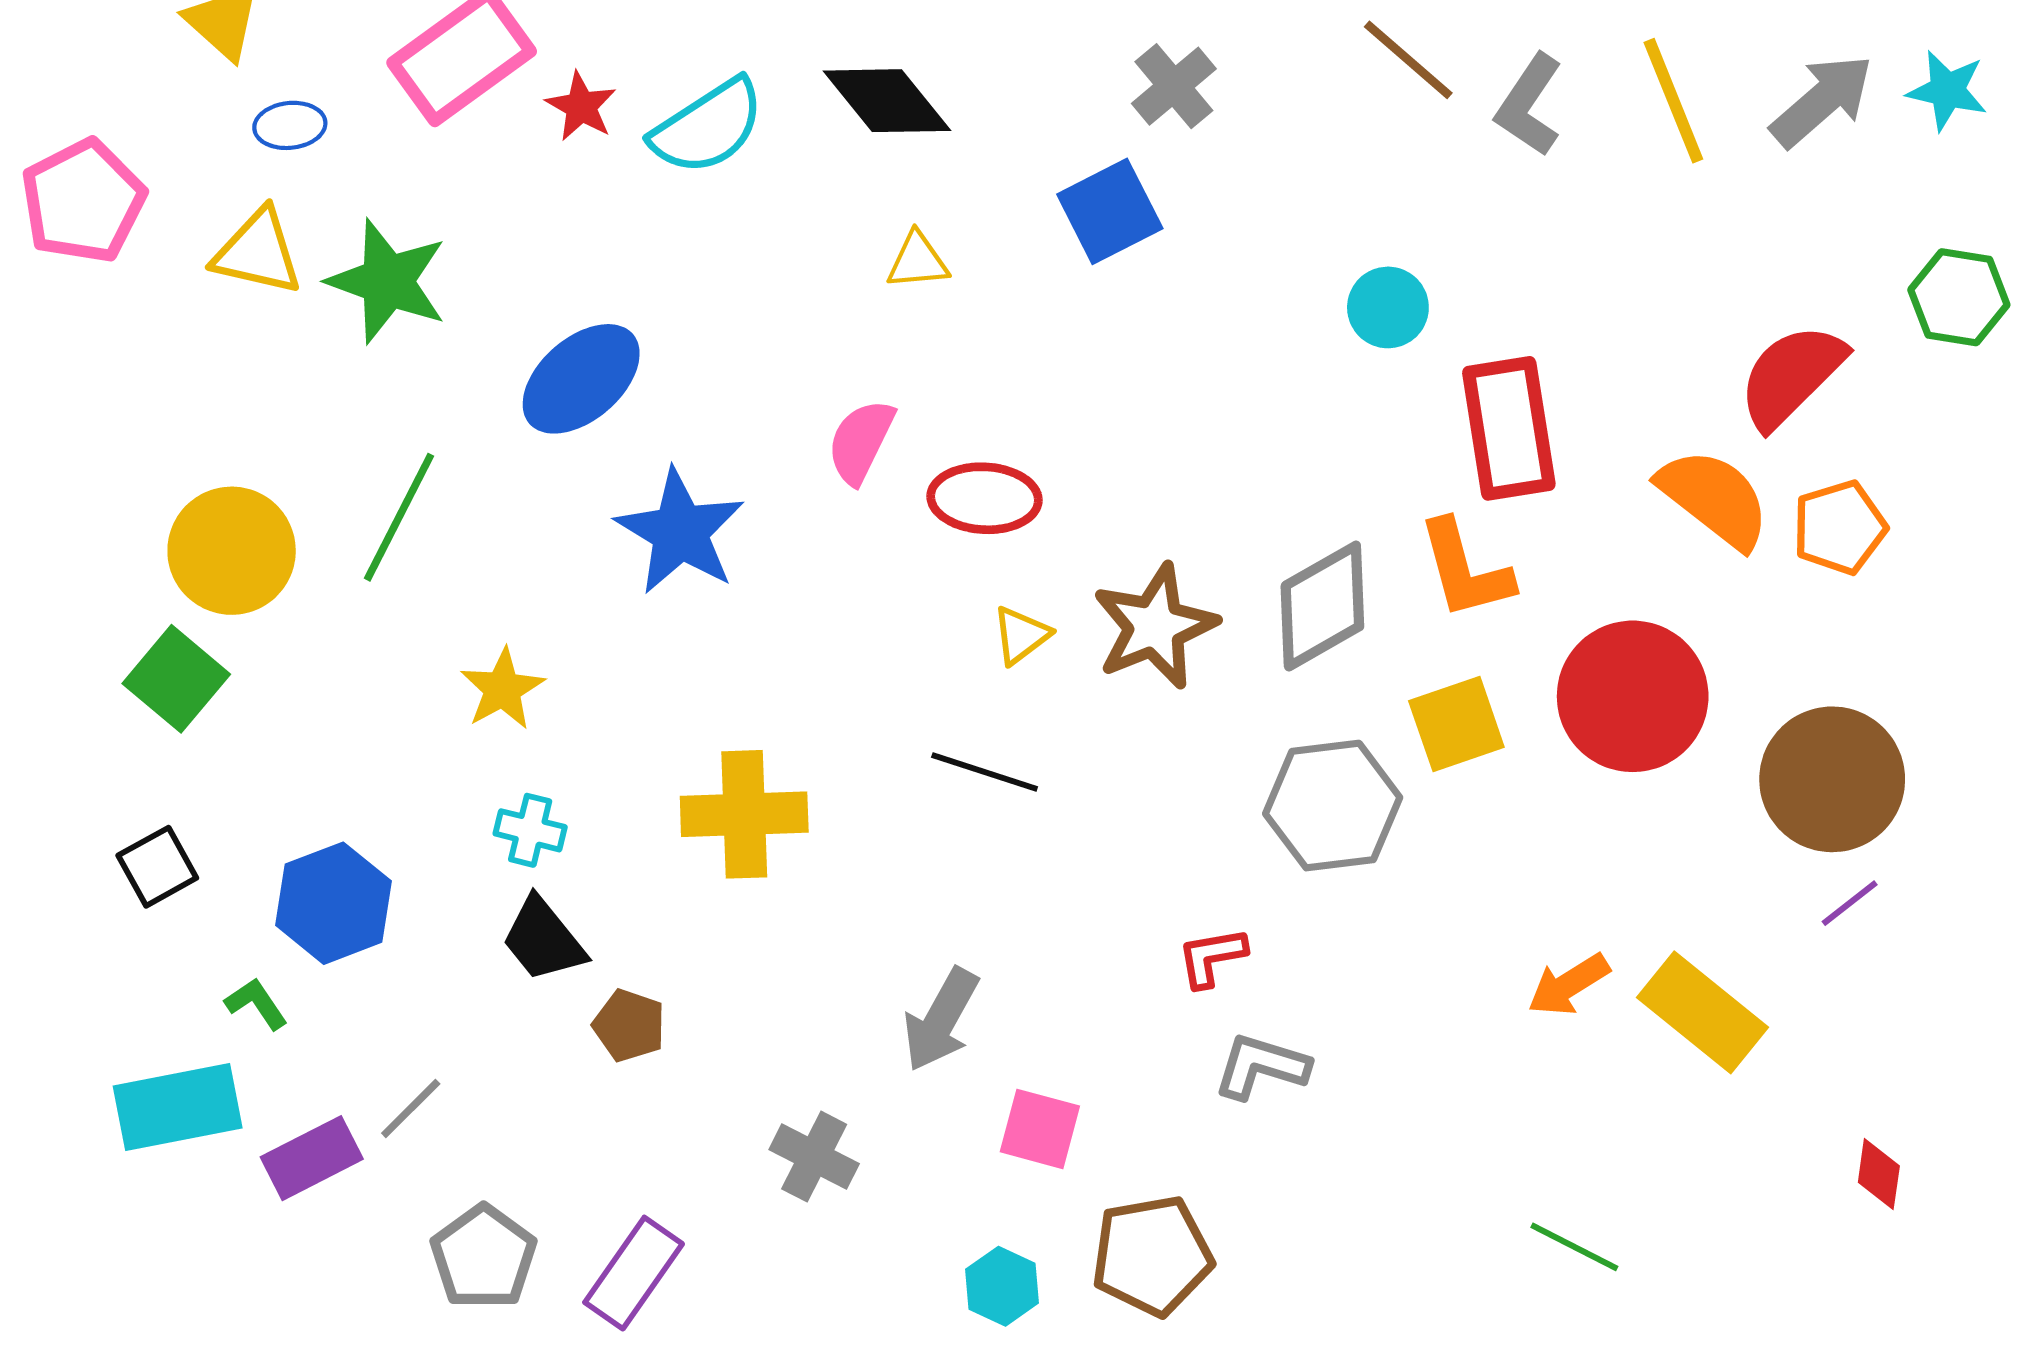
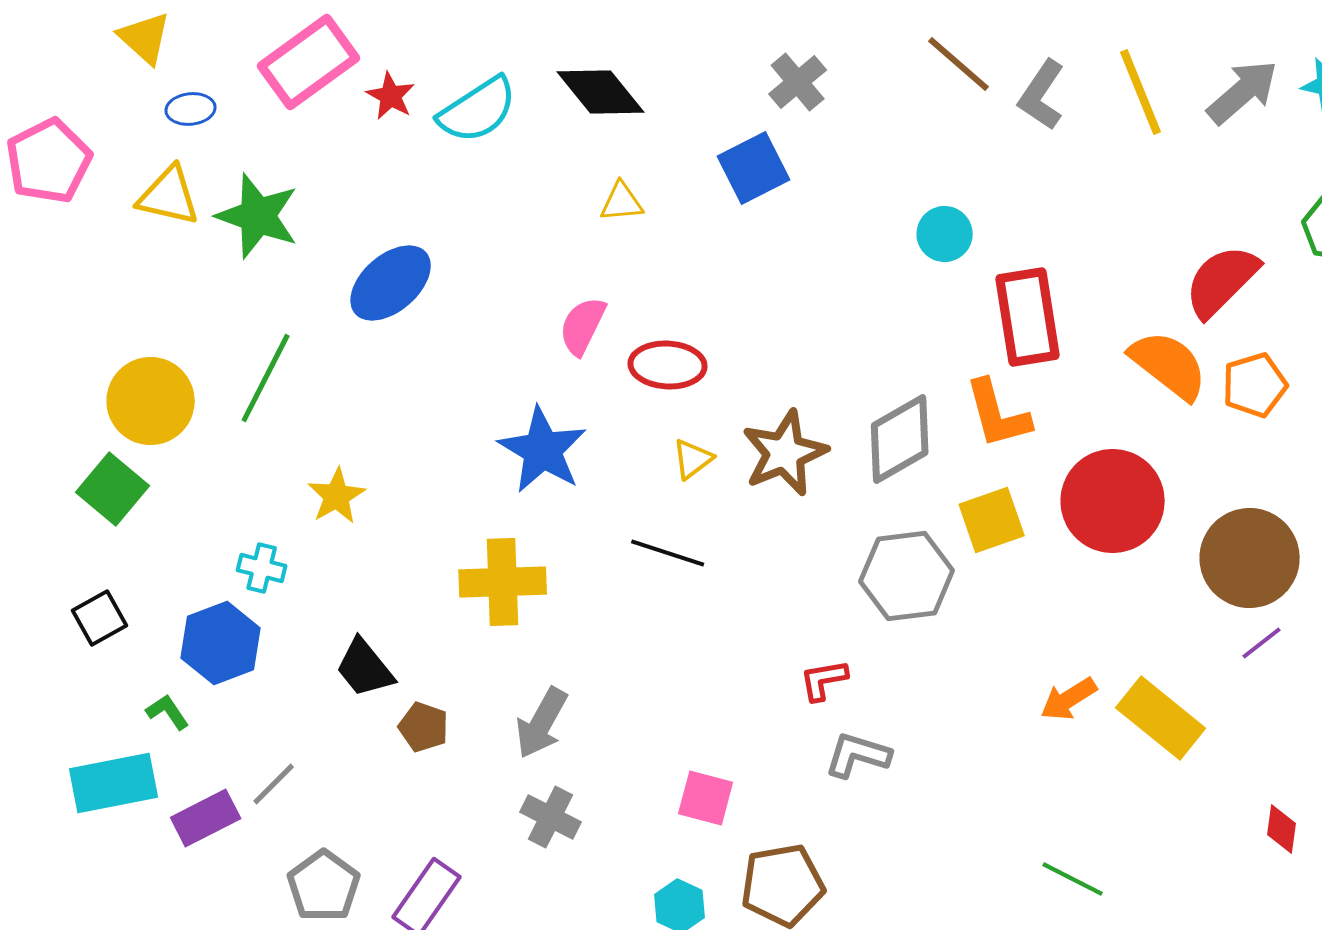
blue star: (680, 532) -> (543, 450), moved
cyan cross: (530, 830) -> (262, 568), moved
gray arrow: (941, 1020) -> (542, 723), moved

